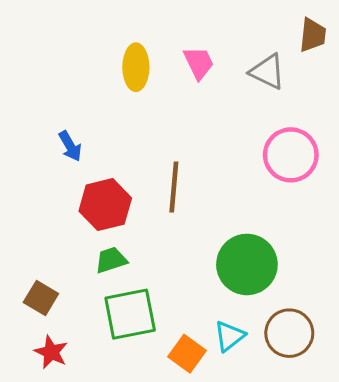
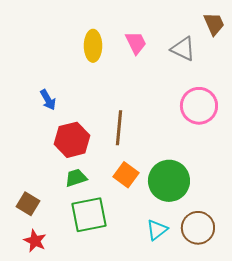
brown trapezoid: (313, 35) -> (214, 24), turned -30
orange square: (187, 354) -> (126, 175), moved

